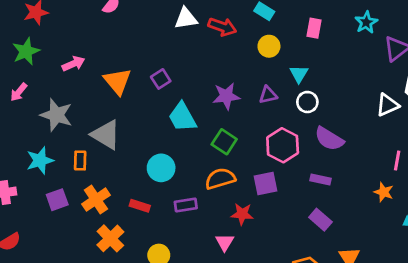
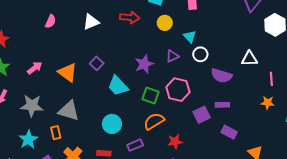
white triangle: (186, 19) -> (91, 22), moved
white triangle: (387, 105) -> (249, 59), moved, turned 36
pink hexagon: (283, 145) -> (178, 90), moved
purple square: (266, 184) -> (202, 115), moved

